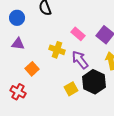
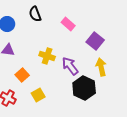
pink rectangle: (78, 34) -> (68, 24), moved
yellow square: (71, 89) -> (38, 95), moved

